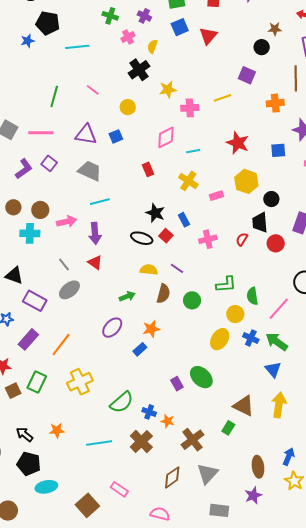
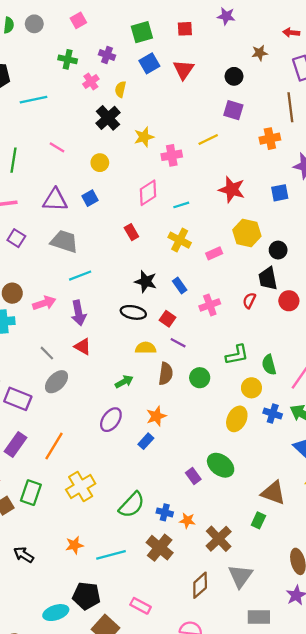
black circle: (262, 47) -> (234, 76), moved
red square: (166, 236) -> (167, 319), moved
orange star: (57, 430) -> (74, 545), moved
black pentagon: (29, 464) -> (86, 596), moved

